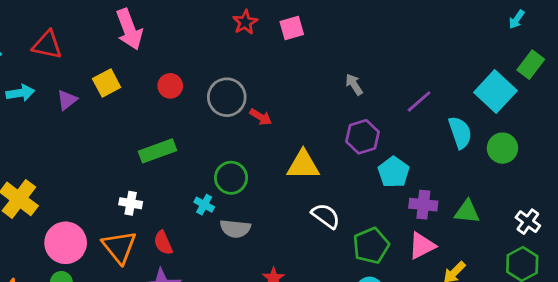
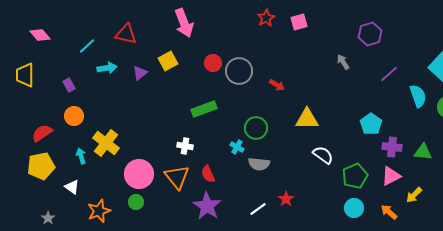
gray circle: (227, 97) -> (239, 71), moved
purple hexagon: (362, 137) -> (370, 34), moved

